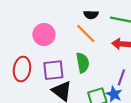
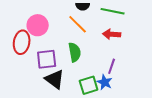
red ellipse: (22, 69) -> (22, 42), moved

